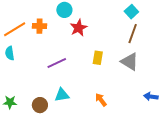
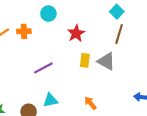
red star: (79, 28) -> (76, 33), moved
gray triangle: (130, 62) -> (106, 61), moved

